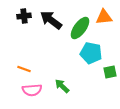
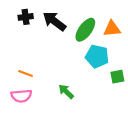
orange triangle: (104, 17) -> (112, 29), moved
pink semicircle: (32, 90) -> (21, 96), moved

